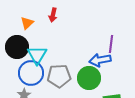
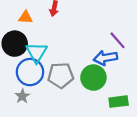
orange triangle: (27, 23) -> (26, 17), turned 48
purple line: (111, 44) -> (118, 40), turned -48

